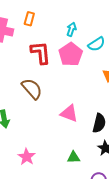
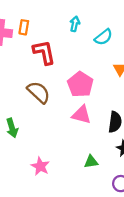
orange rectangle: (29, 19) -> (24, 27), moved
pink pentagon: (71, 54) -> (80, 84), moved

